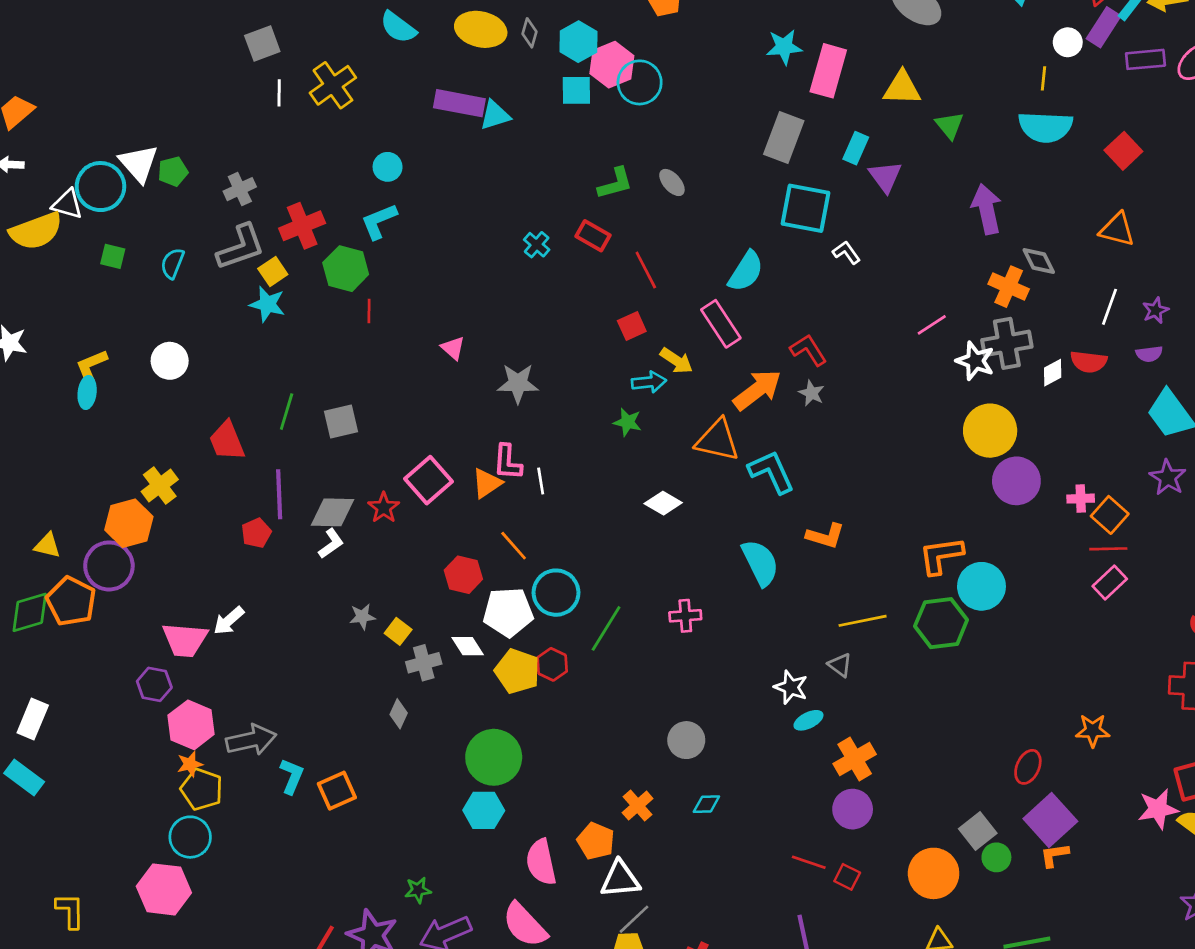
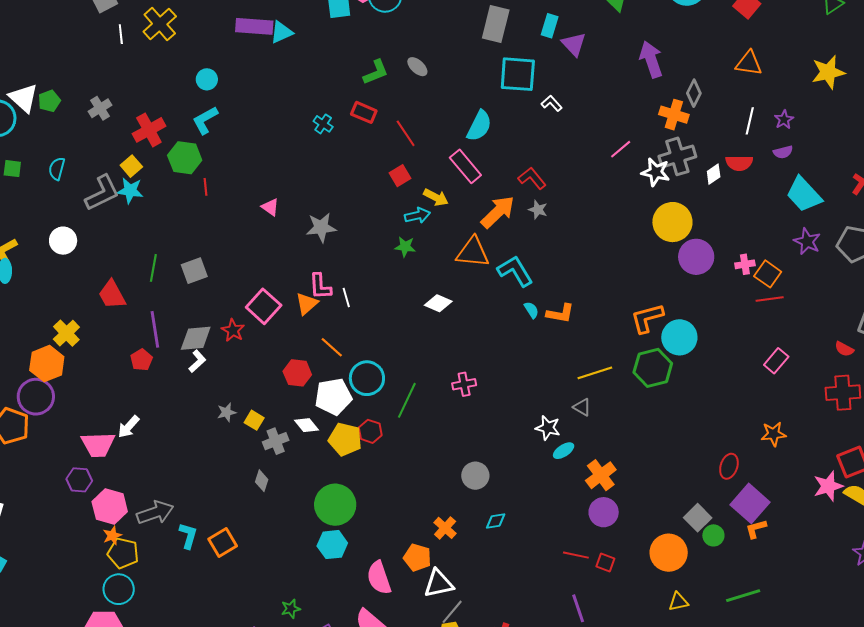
gray L-shape: (241, 247) -> (102, 193), moved
gray diamond: (1039, 261) -> (694, 93), turned 60
cyan semicircle: (760, 563) -> (531, 310), moved, size x0.5
pink rectangle: (1110, 583) -> (776, 361), moved

